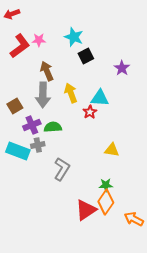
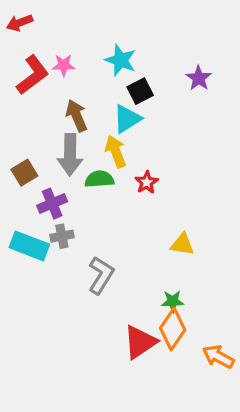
purple star: (122, 68) -> (199, 78), moved
cyan triangle: (100, 98) -> (127, 119), moved, turned -36
green semicircle: (53, 127) -> (99, 179), moved

